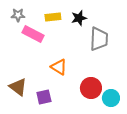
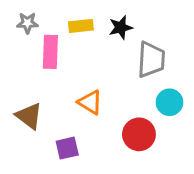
pink rectangle: (33, 34) -> (50, 52), turned 65
brown triangle: (18, 87) -> (29, 116), moved
cyan circle: (111, 98) -> (170, 102), moved

